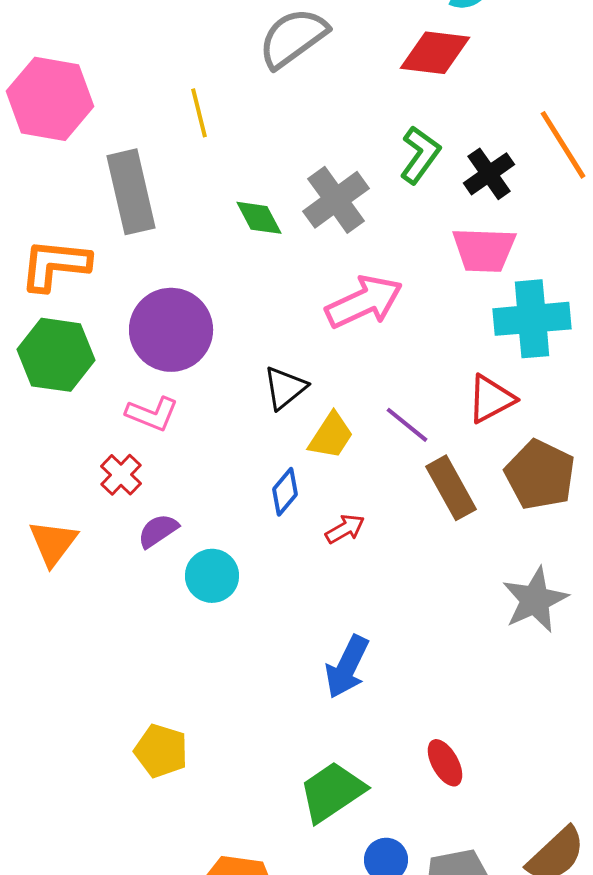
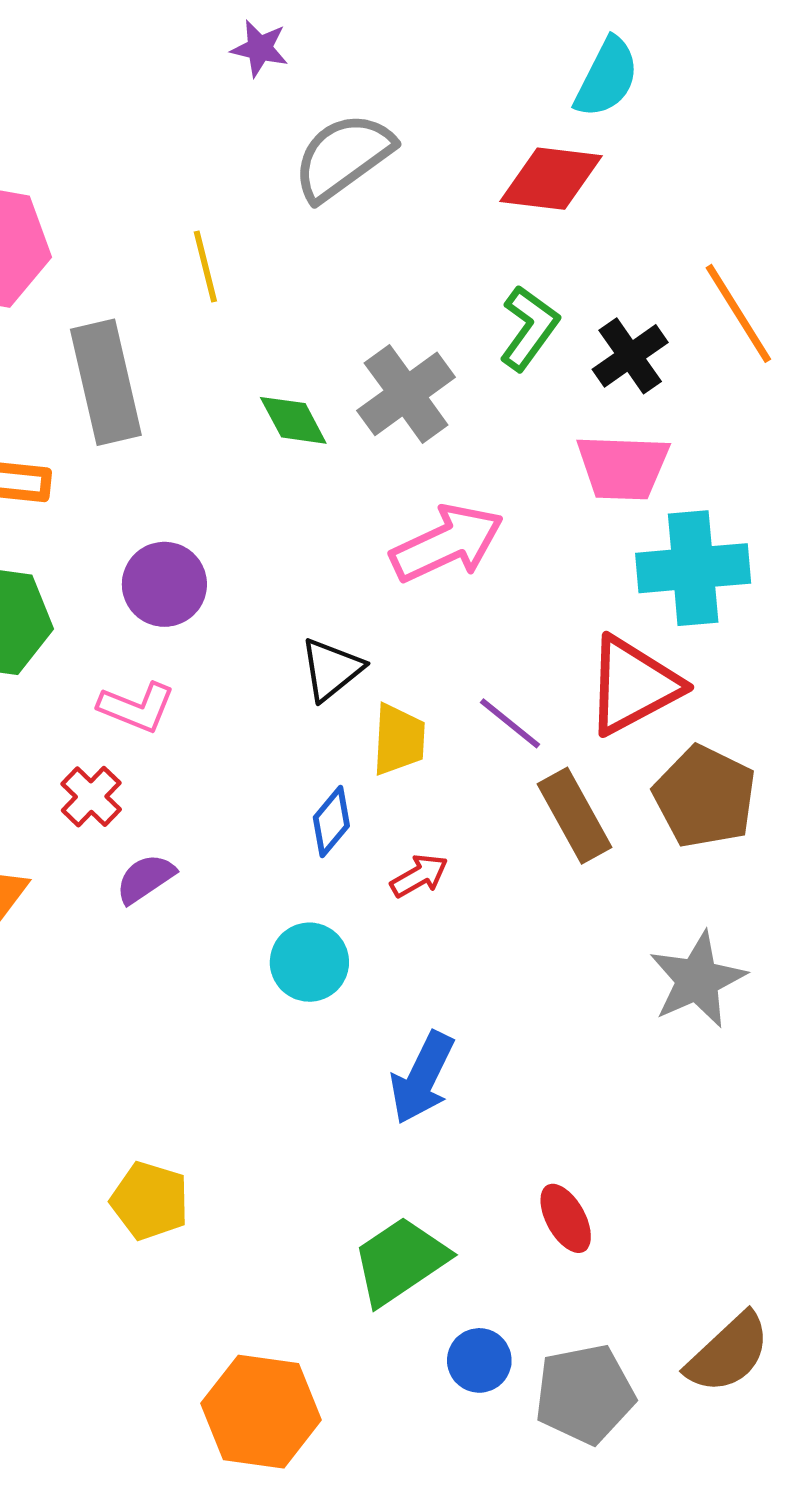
purple circle: (171, 330) -> (164, 584), size x0.7
red triangle: (491, 399) -> (633, 685), size x1.4
yellow trapezoid: (331, 436) -> (399, 740), turned -30
cyan circle: (212, 576) -> (309, 962), moved

